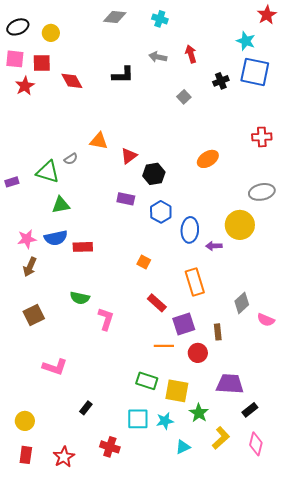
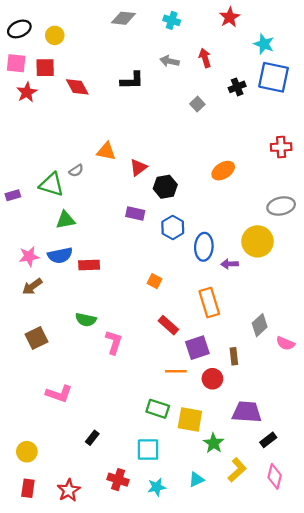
red star: (267, 15) -> (230, 17), moved
brown arrow: (30, 267) -> (32, 286), turned 30
cyan star: (165, 421) -> (157, 487), moved

